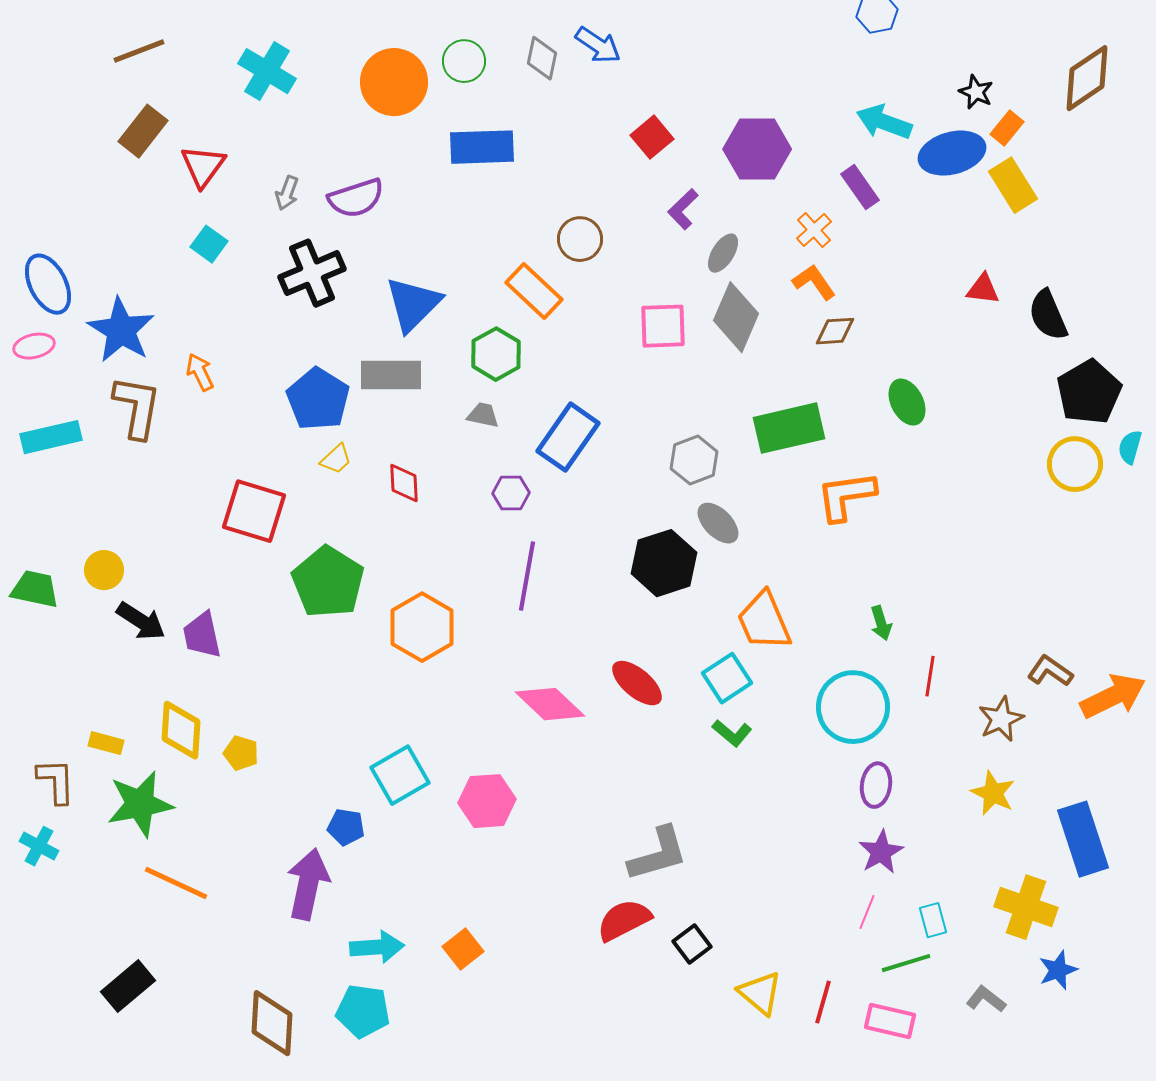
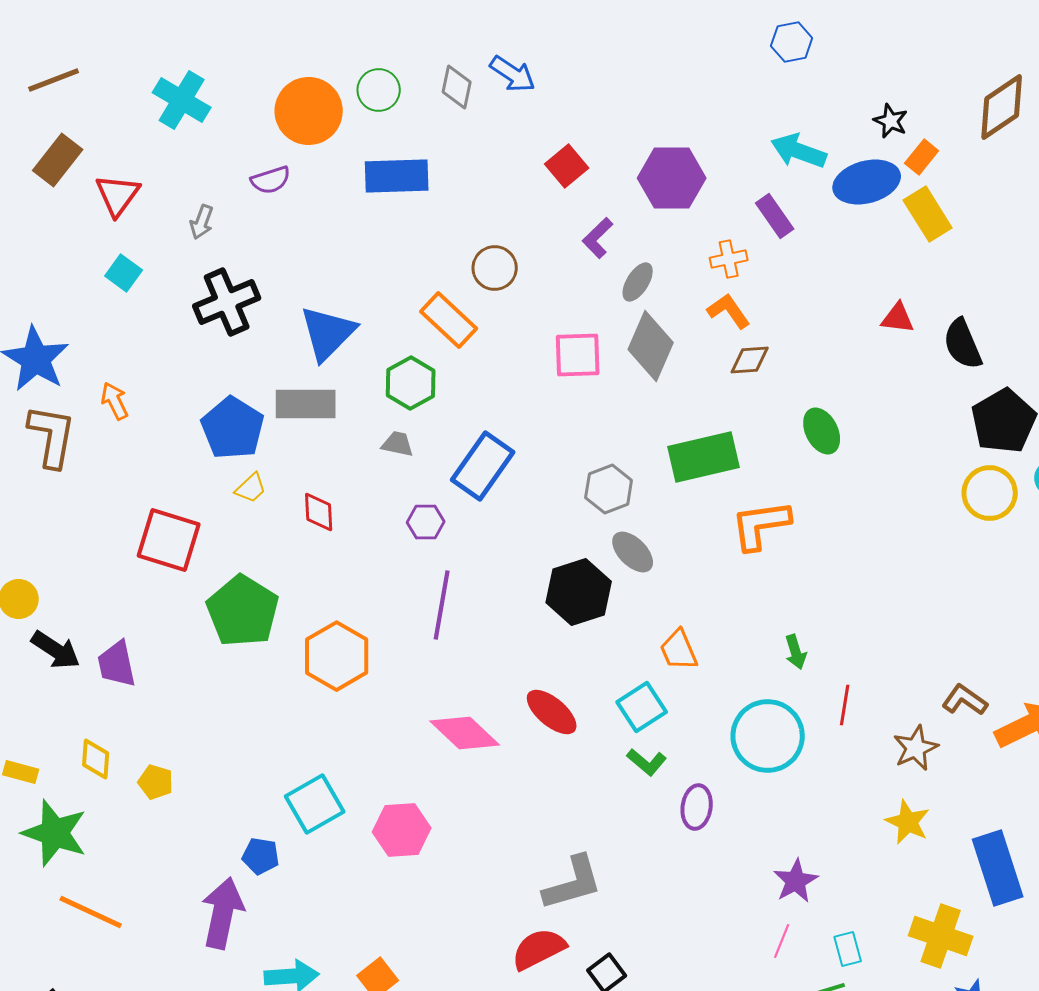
purple semicircle: (356, 198) -> (271, 180), moved, size x0.7
orange cross: (814, 230) -> (729, 259), turned 30
orange trapezoid: (764, 621) -> (679, 650), size x0.7
yellow diamond: (181, 730) -> (96, 759), size x0.7
purple ellipse: (876, 785) -> (697, 807), moved
green star: (140, 804) -> (55, 833), turned 30

